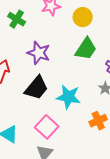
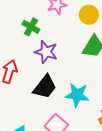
green cross: (17, 19) -> (31, 27), moved

